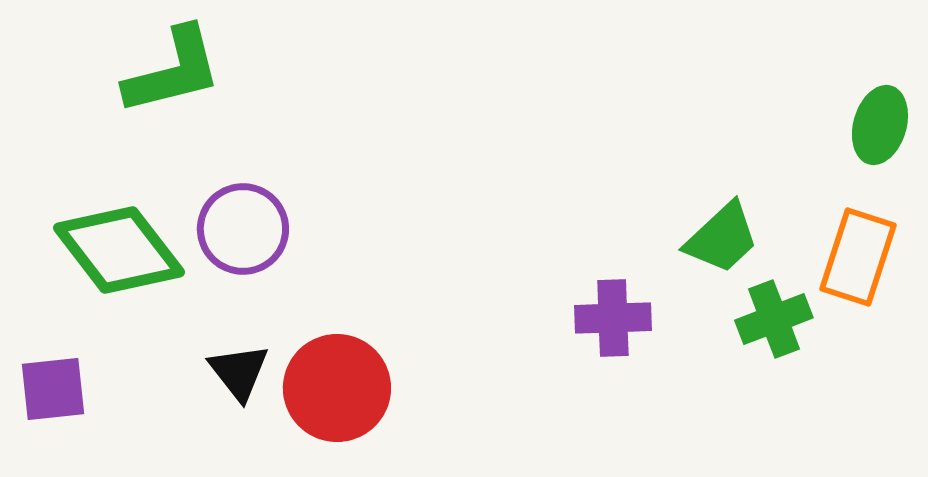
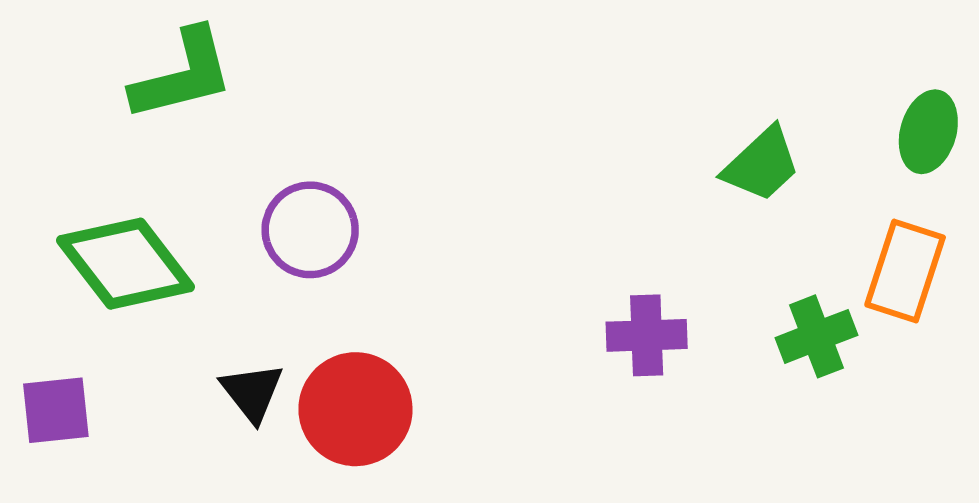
purple circle: (243, 229) -> (310, 230), moved
green trapezoid: (722, 238) -> (762, 164), moved

